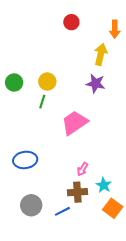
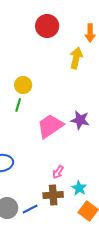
red circle: (71, 22) -> (47, 26), size x1.5
purple star: (96, 84) -> (80, 120), moved
blue line: (62, 211) -> (30, 209), moved

